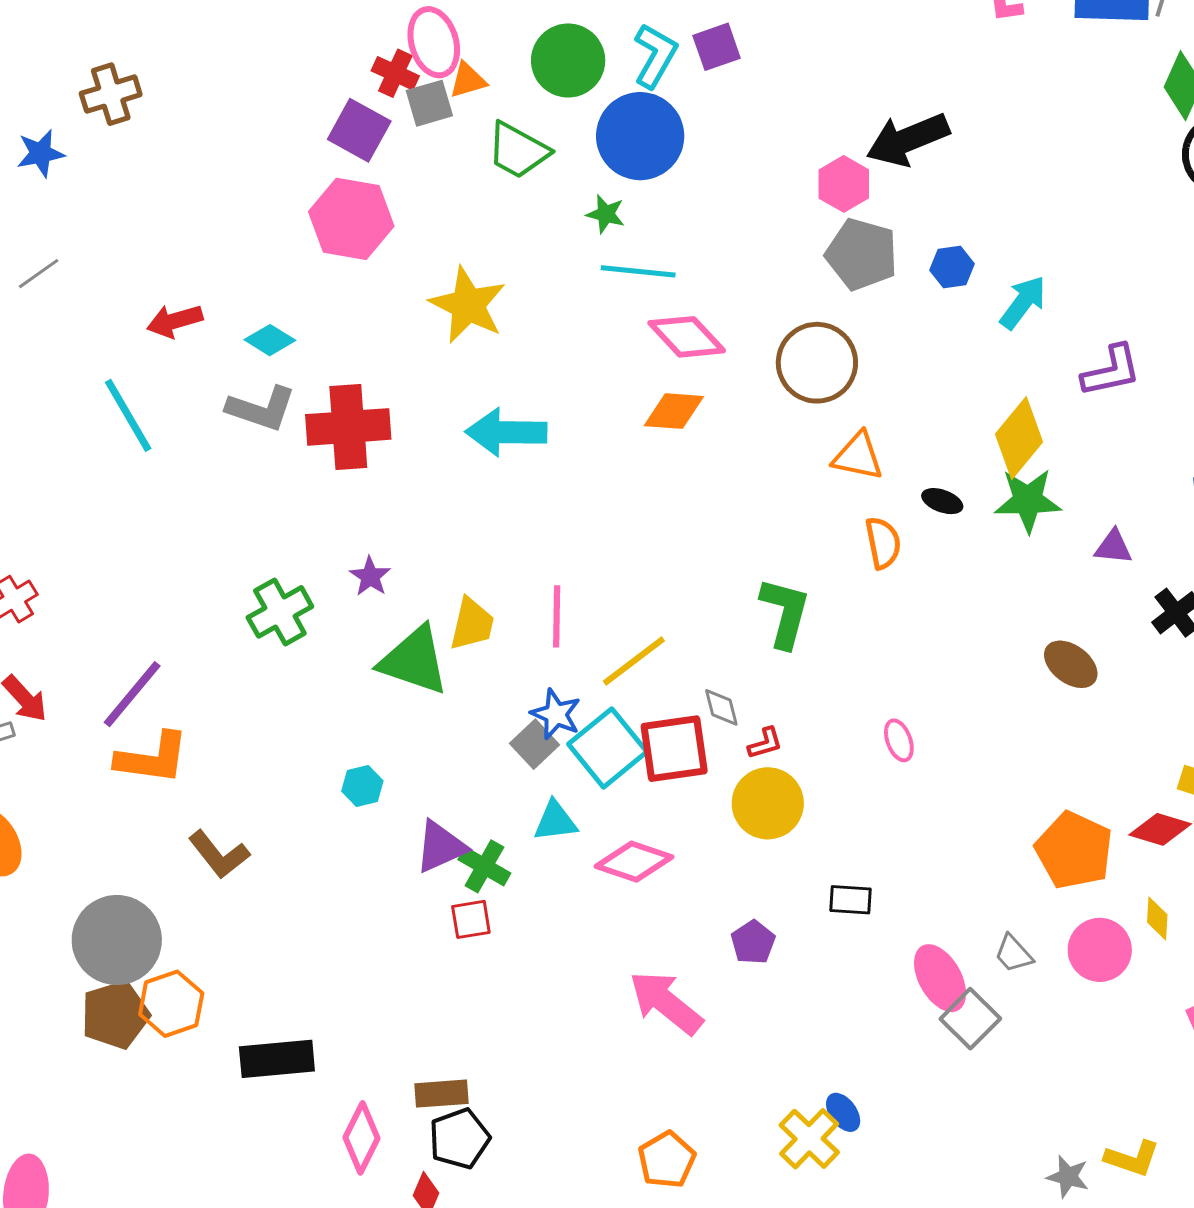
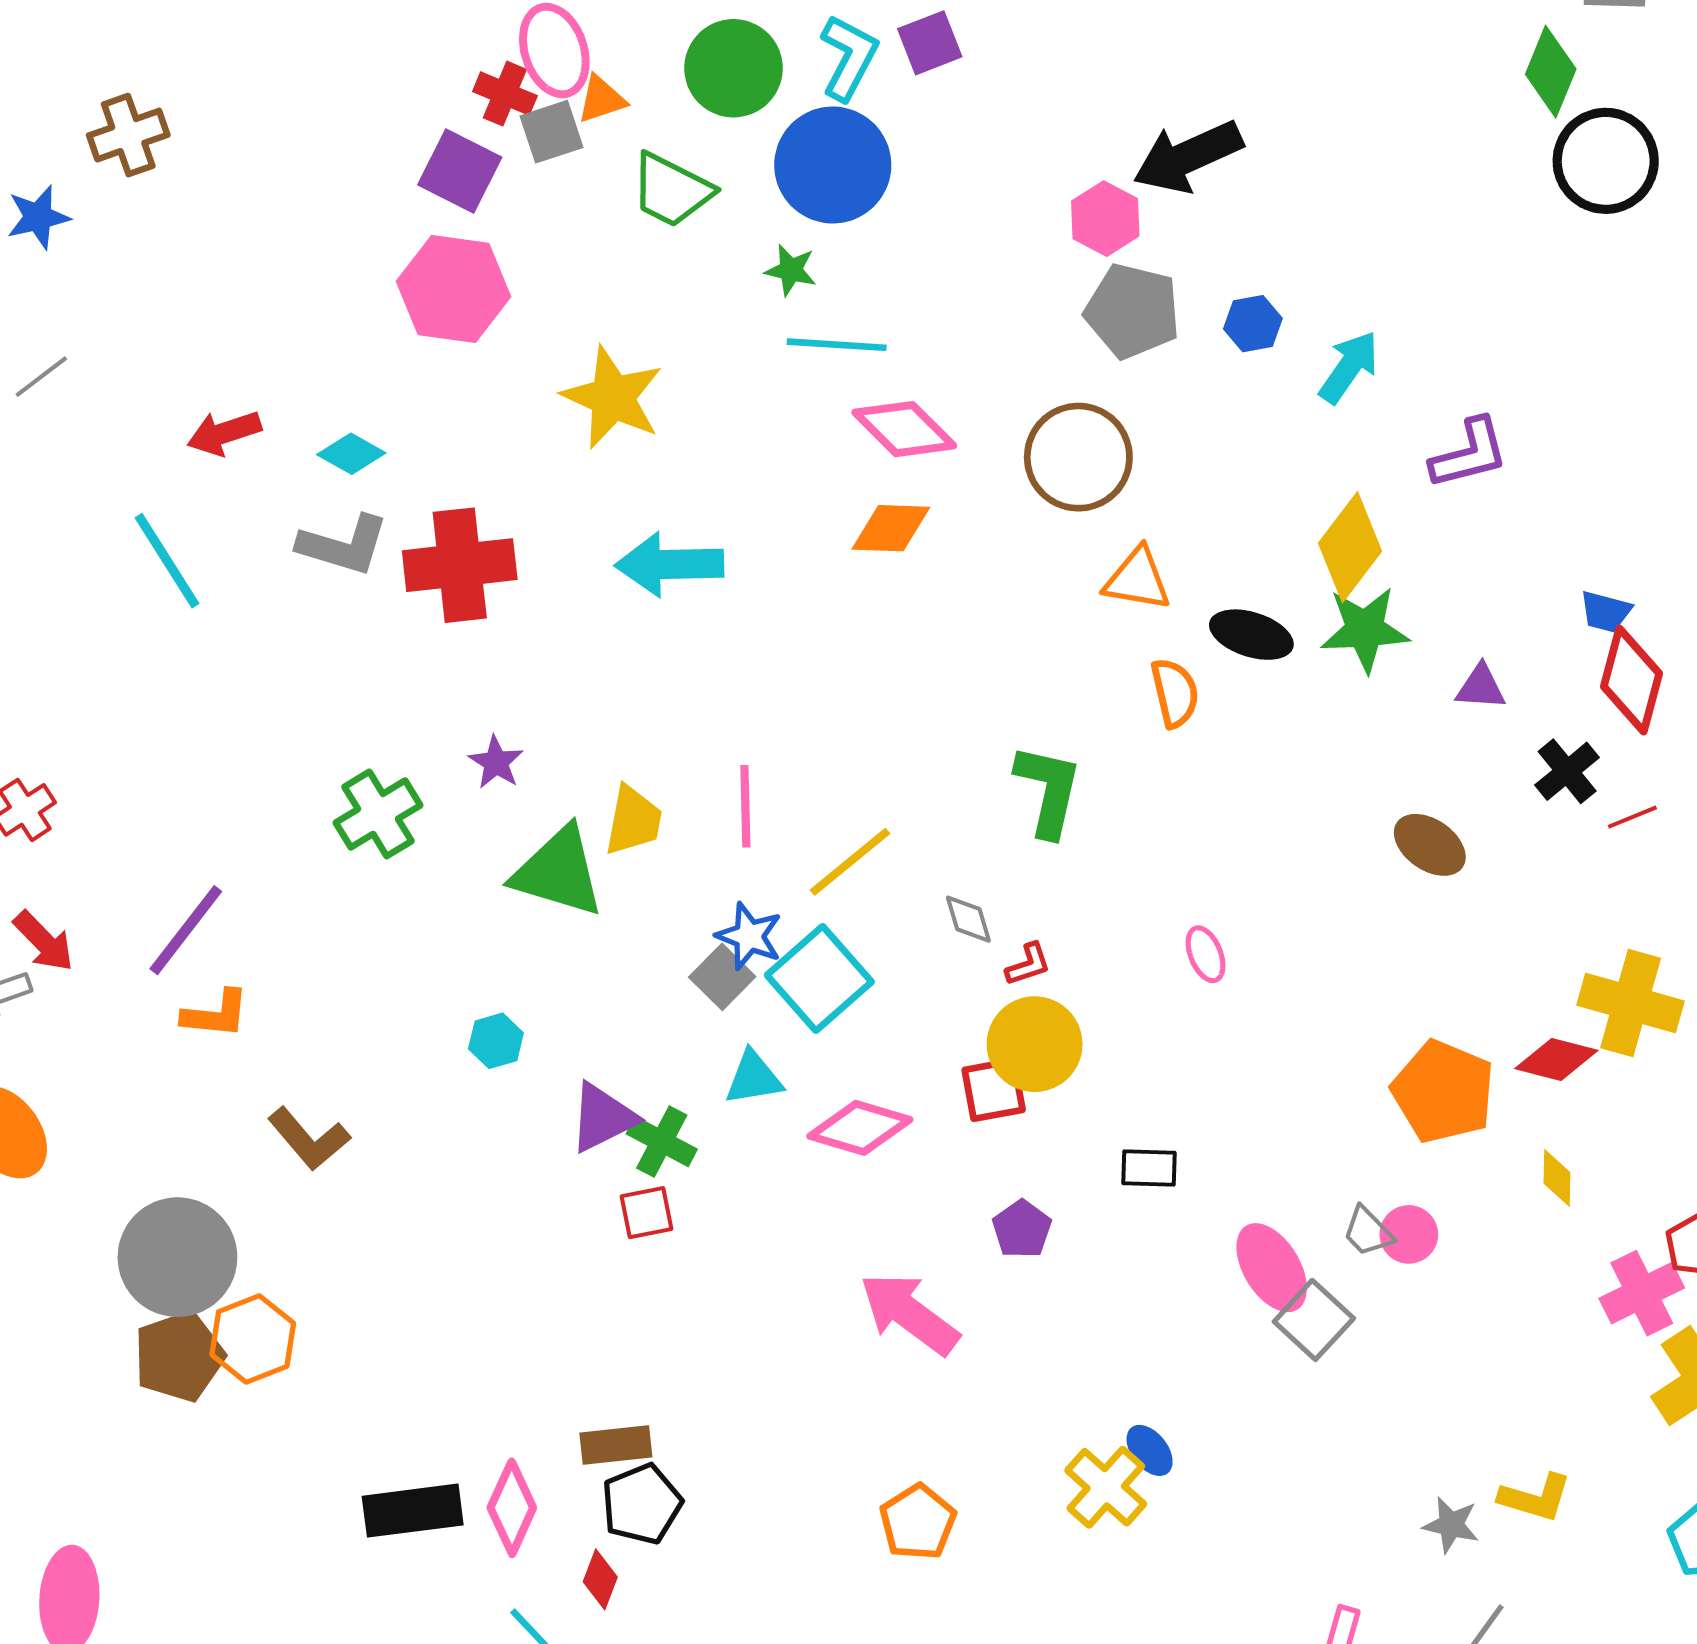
black ellipse: (942, 501) -> (1251, 635), size x1.5
red square: (674, 749) -> (994, 1090), moved, size x0.7
orange L-shape: (152, 758) -> (216, 1014), size x0.7
pink circle: (1100, 950) -> (1409, 1234), moved, size x0.7
black rectangle: (277, 1059) -> (413, 1511), moved

